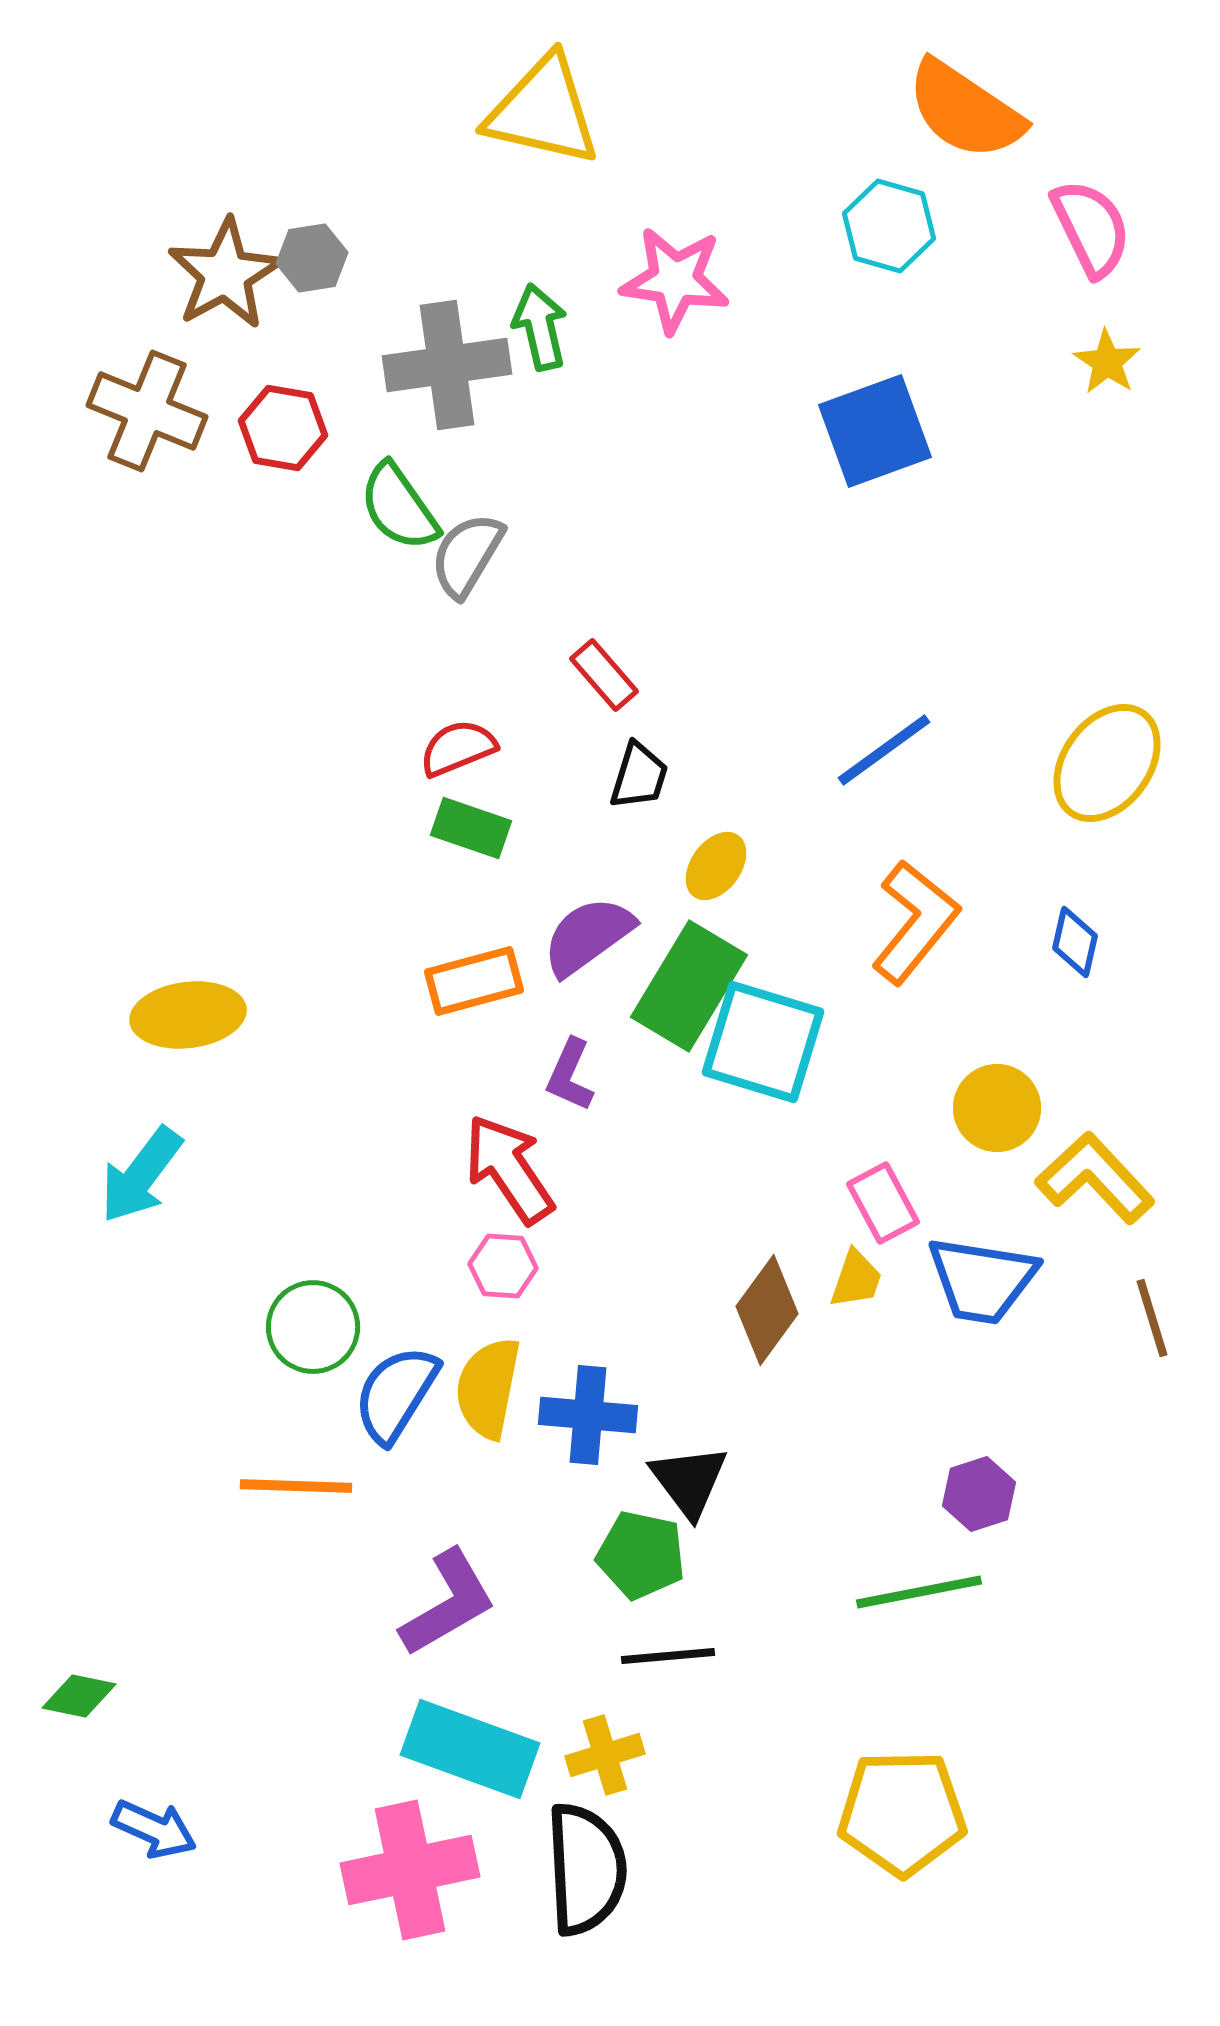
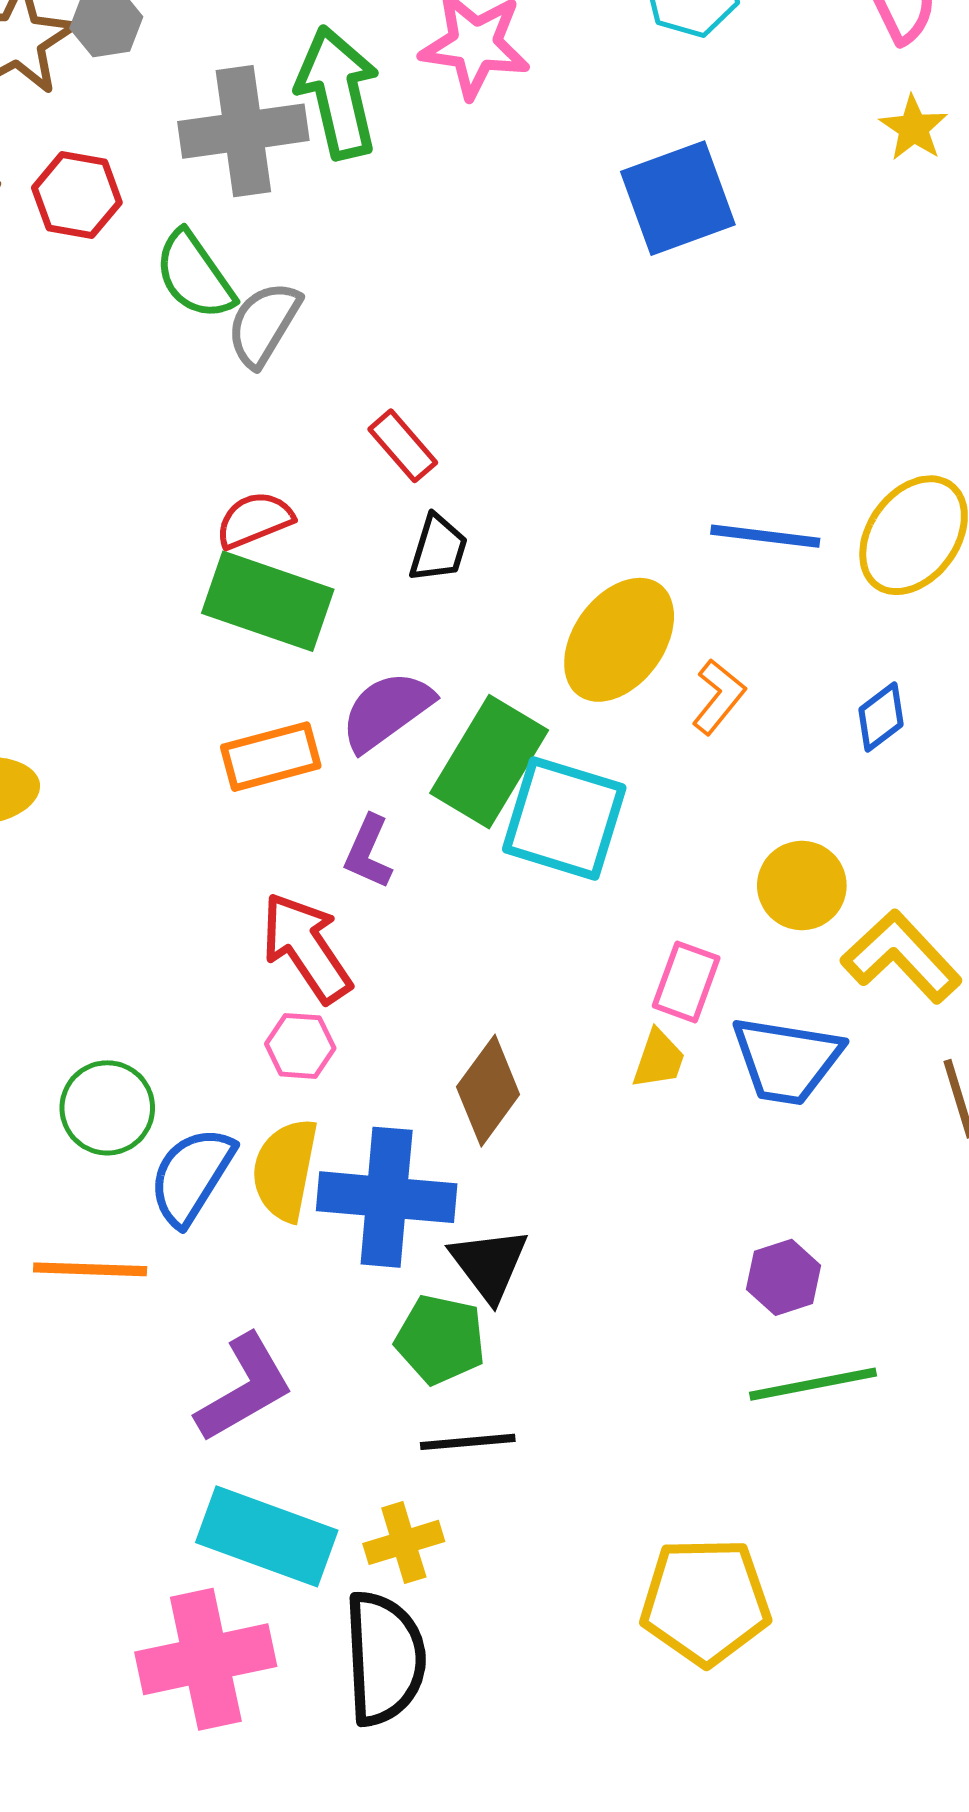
green arrow: (540, 327) -> (338, 92), size x1.5
blue line: (884, 750) -> (765, 536), moved, turned 43
green rectangle: (471, 828) -> (268, 601), size x1.6
yellow ellipse: (716, 866) -> (619, 640), moved, size x1.8
orange L-shape: (915, 922) -> (719, 697), size x0.6
blue diamond: (1075, 942) -> (881, 717), turned 40
pink rectangle: (883, 1203) -> (686, 982), turned 48
brown diamond: (767, 1310) -> (488, 1091), moved
blue cross: (588, 1415) -> (387, 1197), size x1.4
green line: (919, 1592) -> (813, 1384), moved

